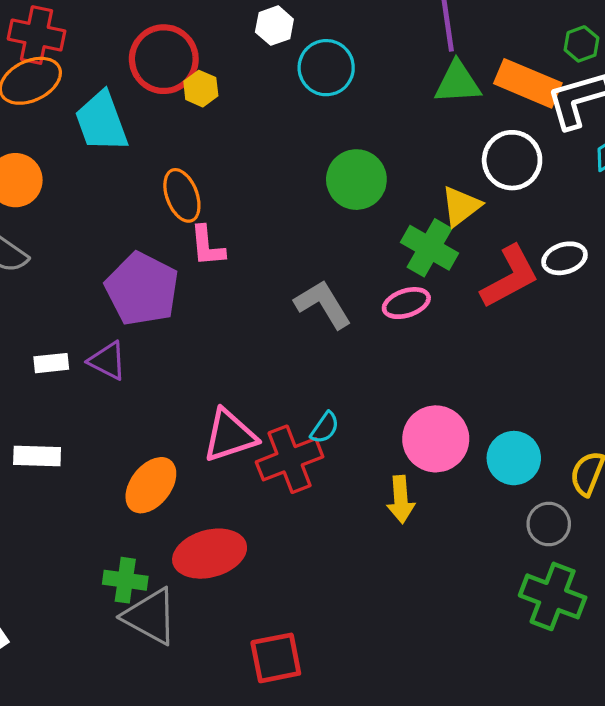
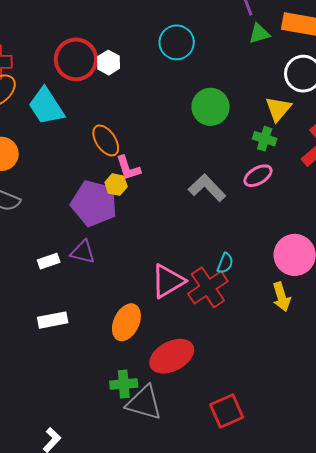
white hexagon: (274, 26) -> (109, 63), moved
green triangle: (458, 83) -> (259, 34), size x0.7
yellow hexagon: (201, 89) -> (116, 185), moved
green cross: (430, 248) -> (265, 139), size x0.7

